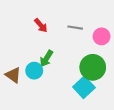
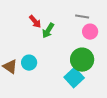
gray line: (75, 28) -> (82, 17), moved
green arrow: (46, 58) -> (48, 31), moved

